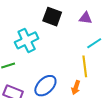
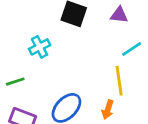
cyan cross: (27, 40) -> (40, 47), size x0.7

